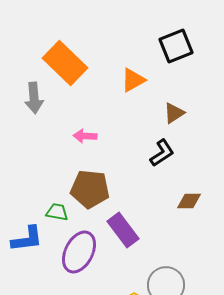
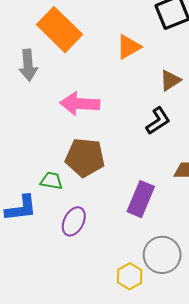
pink arrow: (85, 136) -> (80, 104), size x1.6
purple rectangle: (123, 230) -> (141, 199), moved, turned 60
purple ellipse: (79, 252) -> (74, 221), size x0.7

